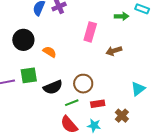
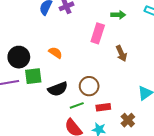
green arrow: (122, 16) -> (118, 15), moved
black circle: (23, 40) -> (19, 57), moved
brown arrow: (114, 51) -> (121, 53), turned -98

